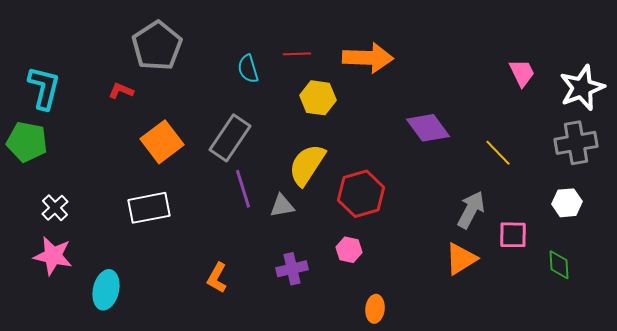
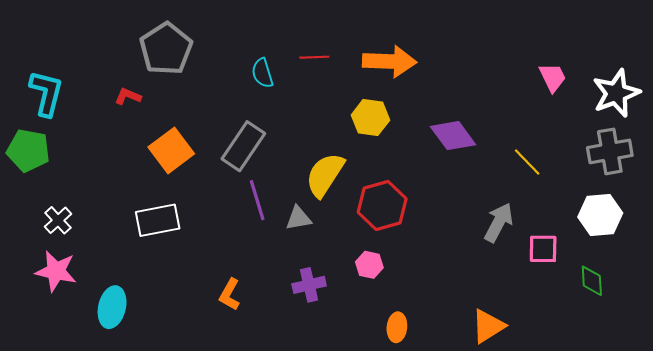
yellow hexagon: (318, 98) -> (370, 118), moved
white hexagon: (567, 203) -> (600, 215), size x1.4
orange triangle: (461, 259) -> (488, 326), moved

